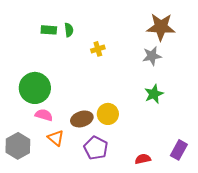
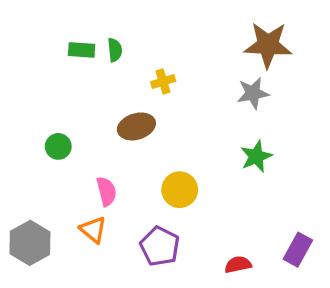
green circle: (35, 88) -> (58, 146), size x0.5
pink semicircle: (44, 115) -> (106, 191), moved, turned 60
brown ellipse: (82, 119) -> (136, 126), moved

